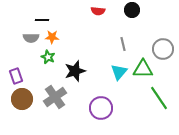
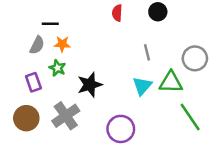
red semicircle: (98, 11) -> (117, 13), turned 88
gray semicircle: (31, 38) -> (37, 45), turned -63
purple rectangle: (16, 76) -> (33, 82), moved

